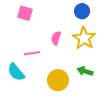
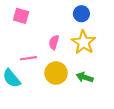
yellow circle: (58, 80) -> (56, 73), moved

